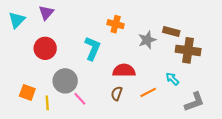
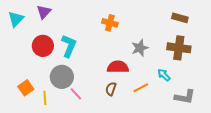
brown rectangle: (171, 32) -> (180, 18), moved
gray star: (147, 40) -> (140, 48), moved
cyan L-shape: (92, 48) -> (69, 46), moved
orange square: (27, 92) -> (26, 88), turned 35
gray L-shape: (194, 102) -> (185, 97), turned 30

